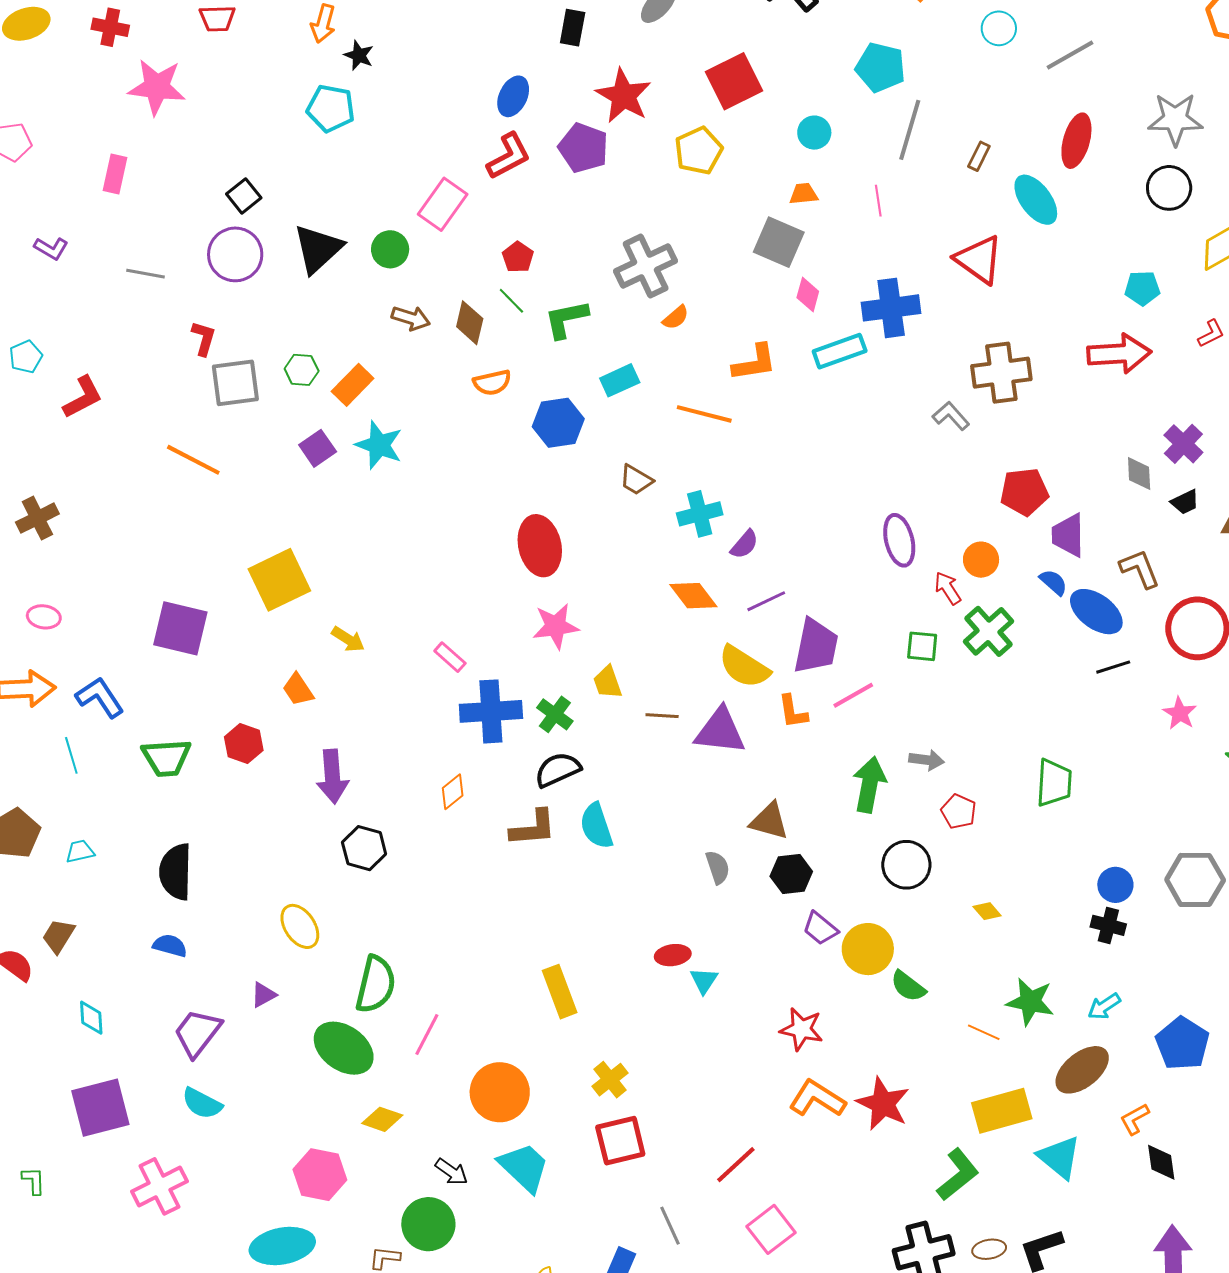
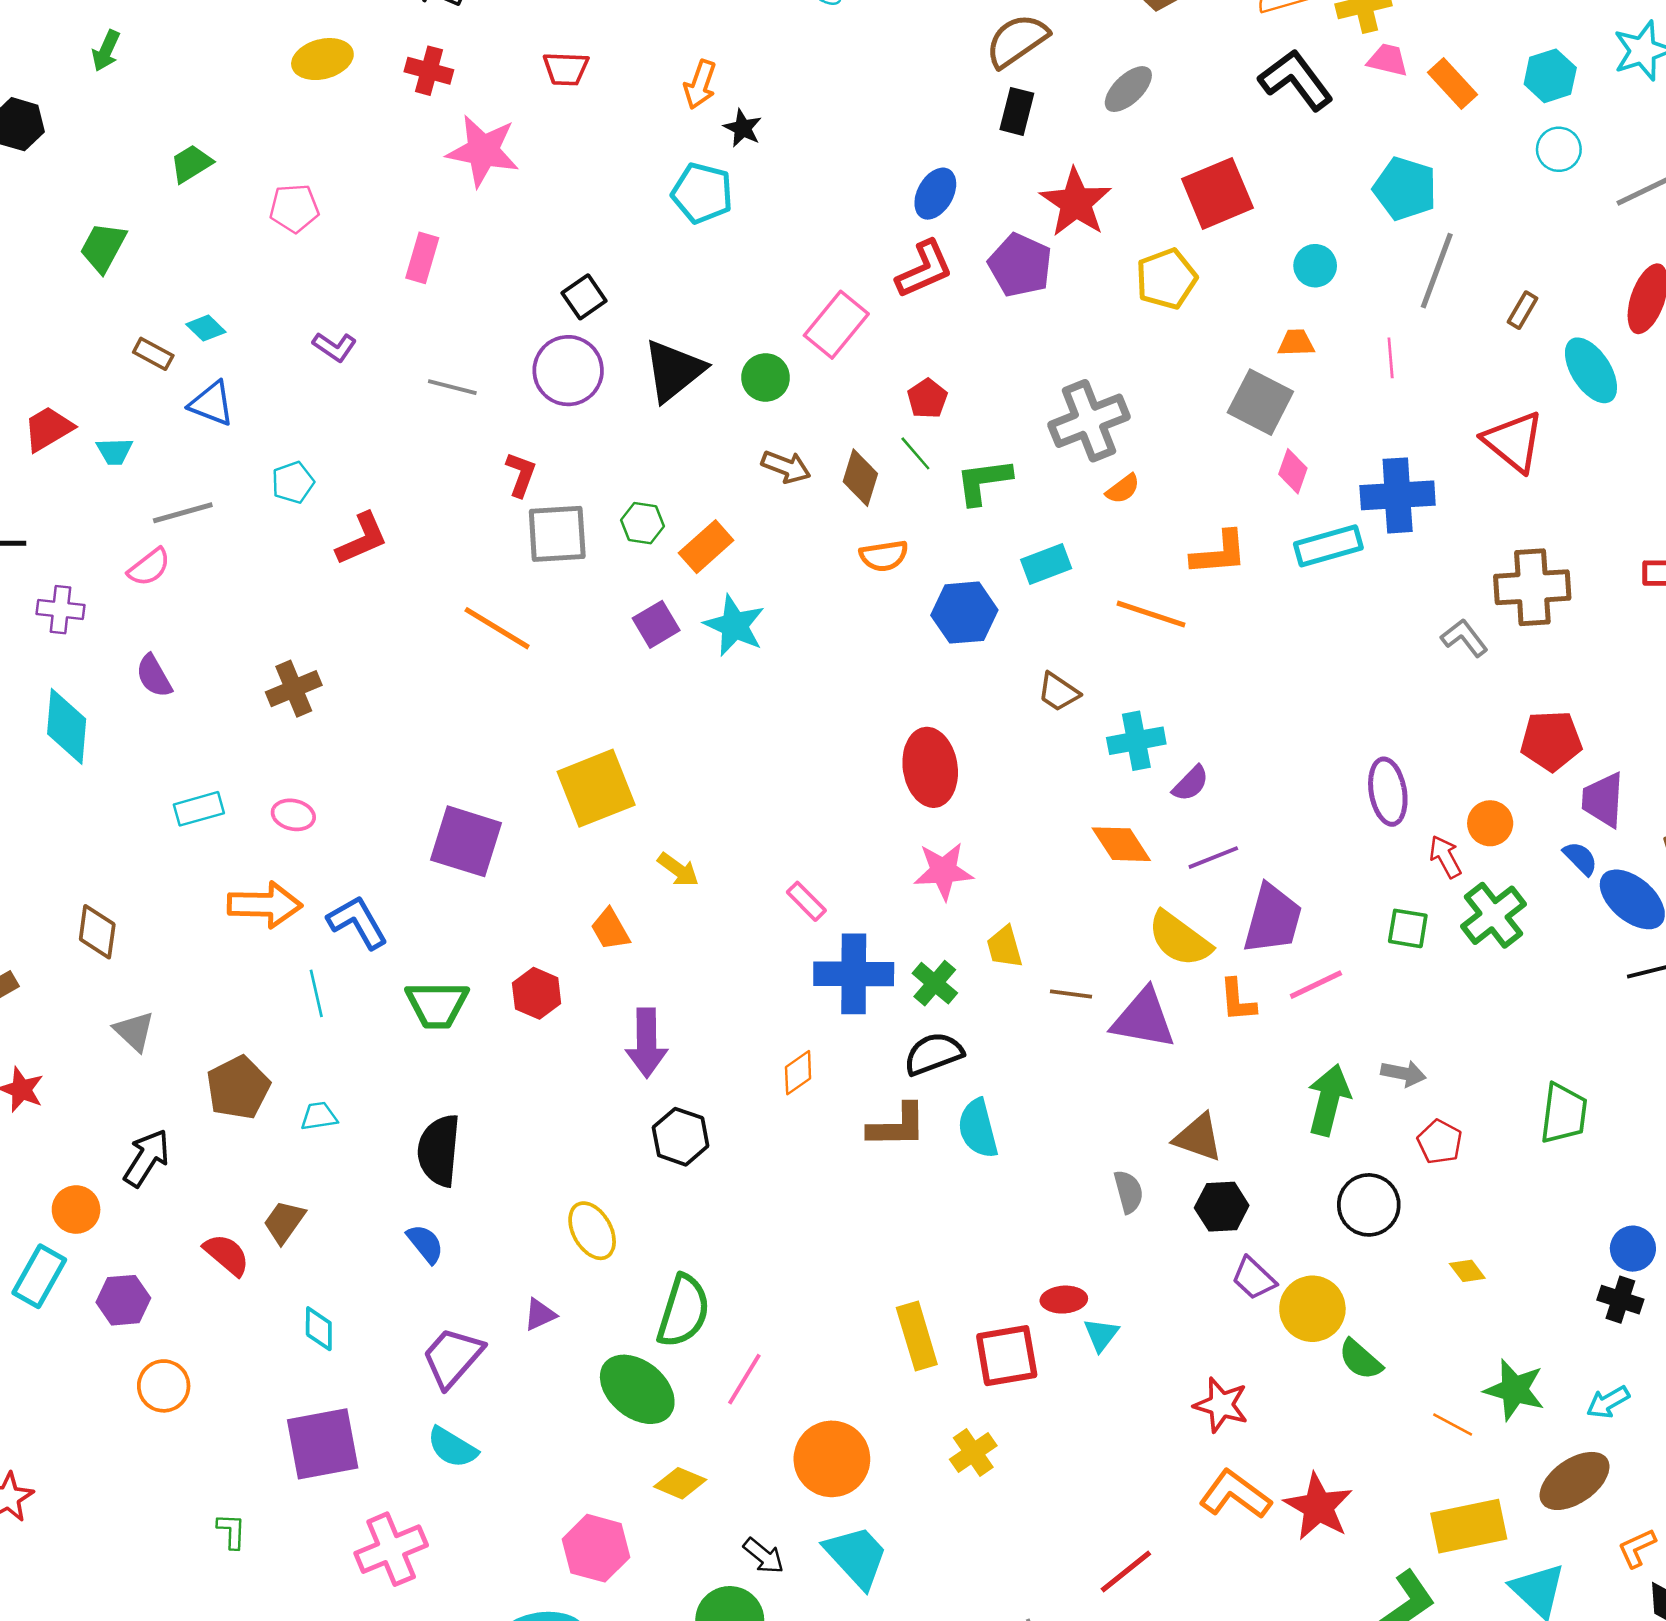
blue semicircle: (170, 945) -> (425, 1244), turned 32
red square: (620, 1141) -> (1007, 1356), moved

